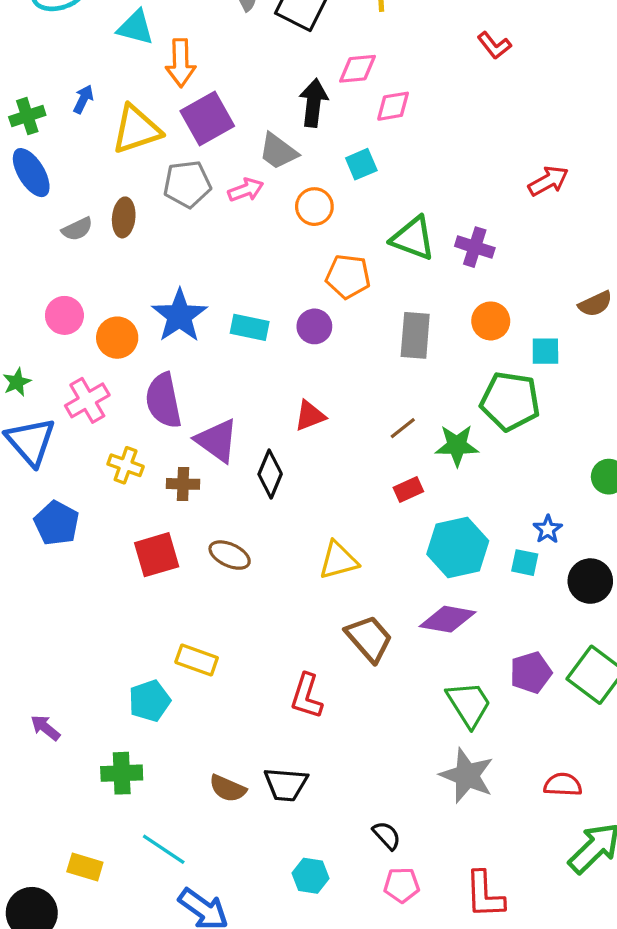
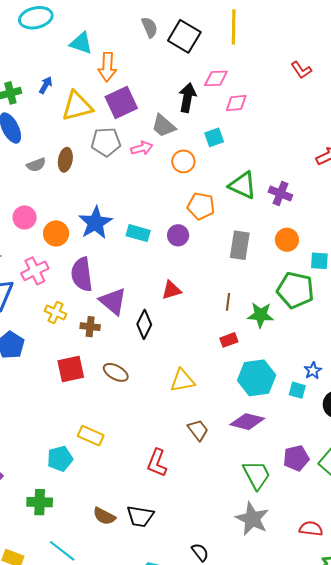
brown line: (403, 428) -> (228, 302), turned -48
brown trapezoid: (369, 639) -> (198, 430), size x0.7

